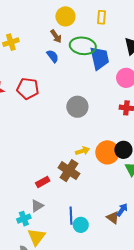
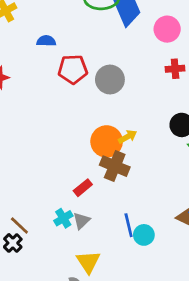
blue semicircle: (53, 56) -> (46, 41), moved, turned -40
red pentagon: (28, 89) -> (73, 69), moved
orange circle: (107, 152) -> (107, 141), moved
cyan cross: (24, 219) -> (63, 218), moved

